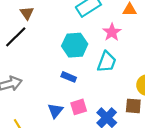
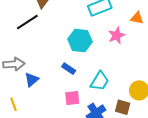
cyan trapezoid: (107, 62) -> (100, 81), moved
blue triangle: (55, 111) -> (32, 80), moved

